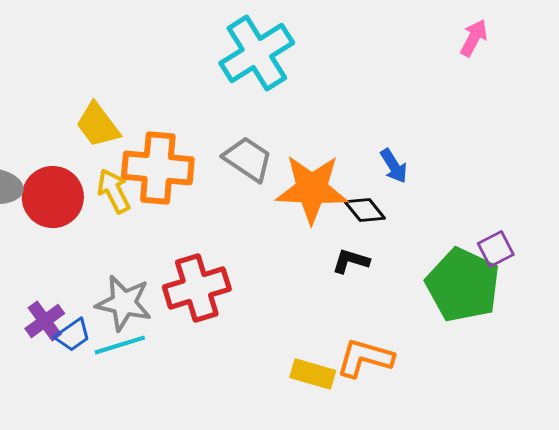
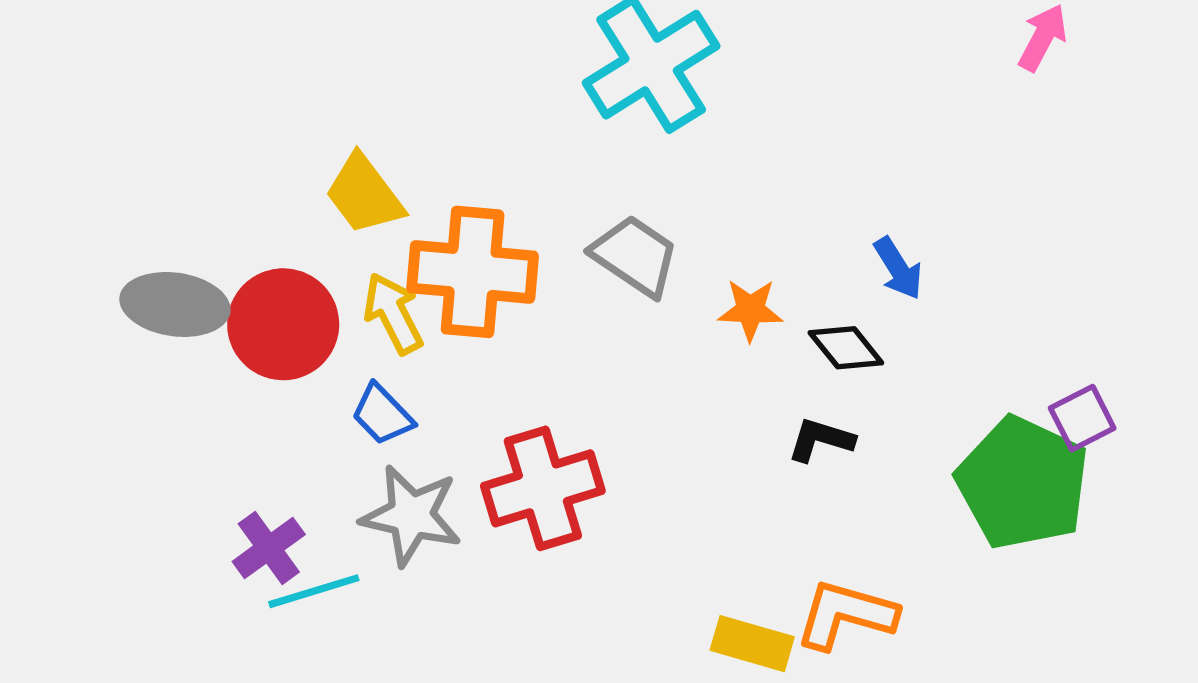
orange star: (312, 189) -> (750, 310), size x0.5
blue trapezoid: (73, 335) -> (382, 414), moved, turned 81
cyan line: (120, 345) -> (314, 591), moved

